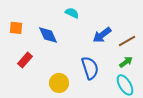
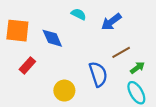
orange square: (16, 28) -> (17, 31), size x1.6
blue arrow: (102, 35) -> (111, 22), moved
brown line: (127, 41) -> (121, 52), moved

